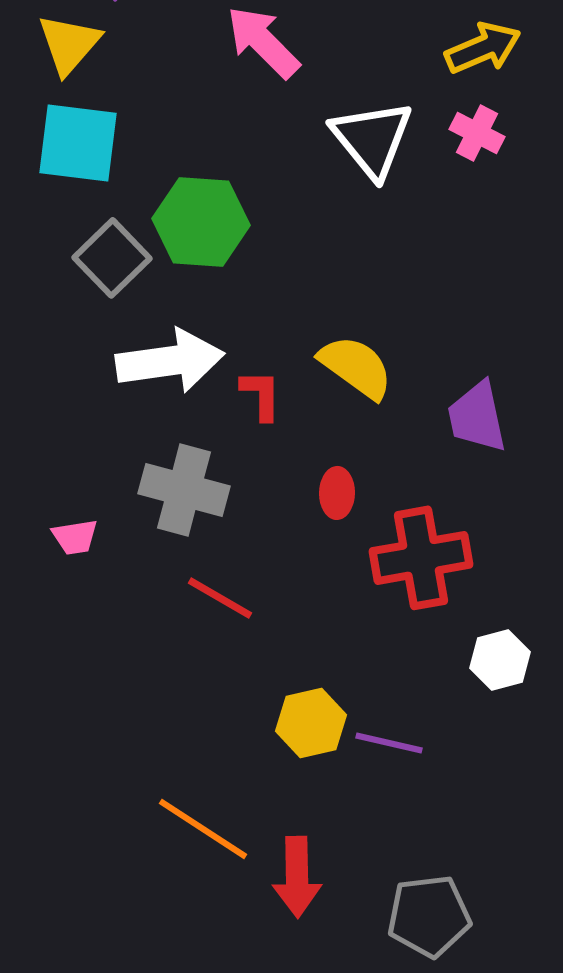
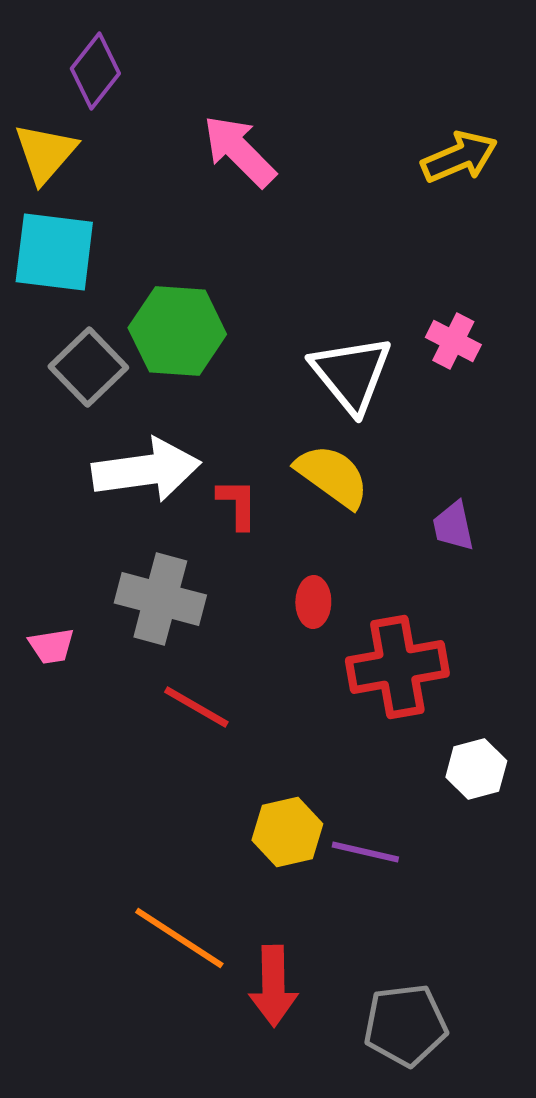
pink cross: (477, 133) -> (453, 341), moved
white triangle: (372, 139) -> (351, 374), moved
purple trapezoid: (477, 417) -> (453, 526), size x0.7

